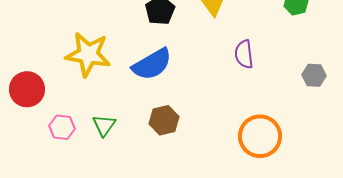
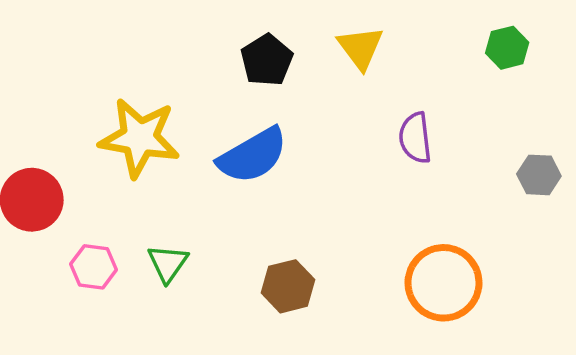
brown hexagon: (164, 120) -> (288, 286), moved

